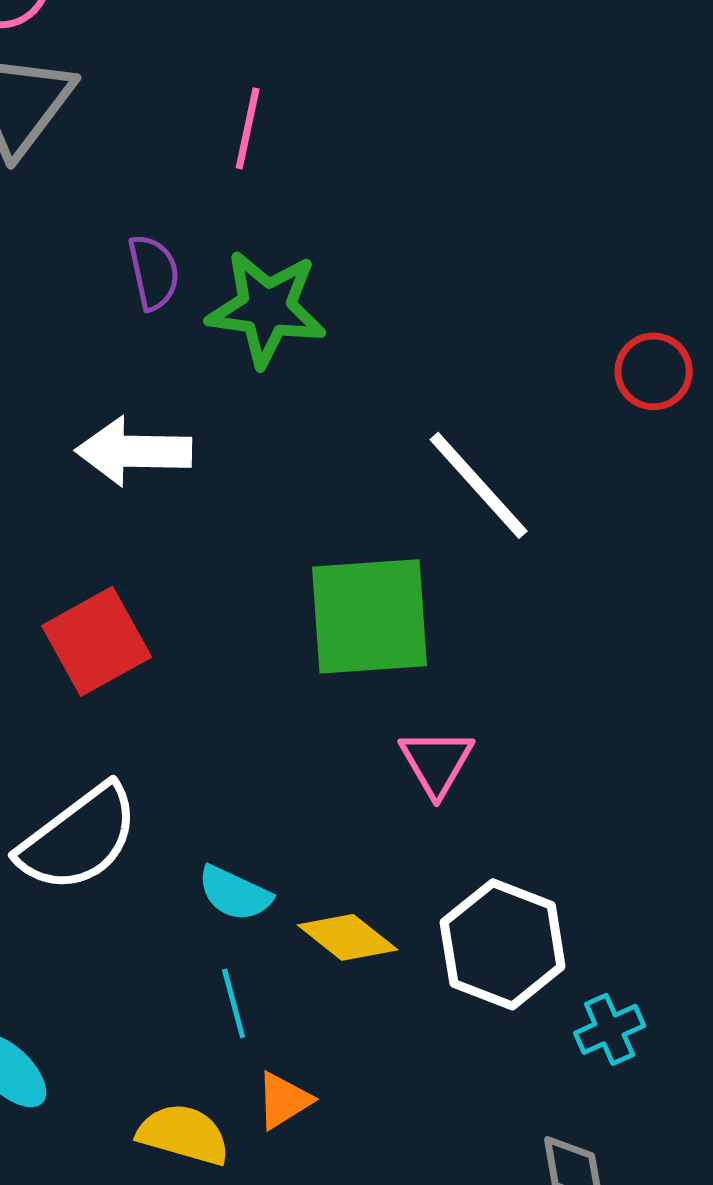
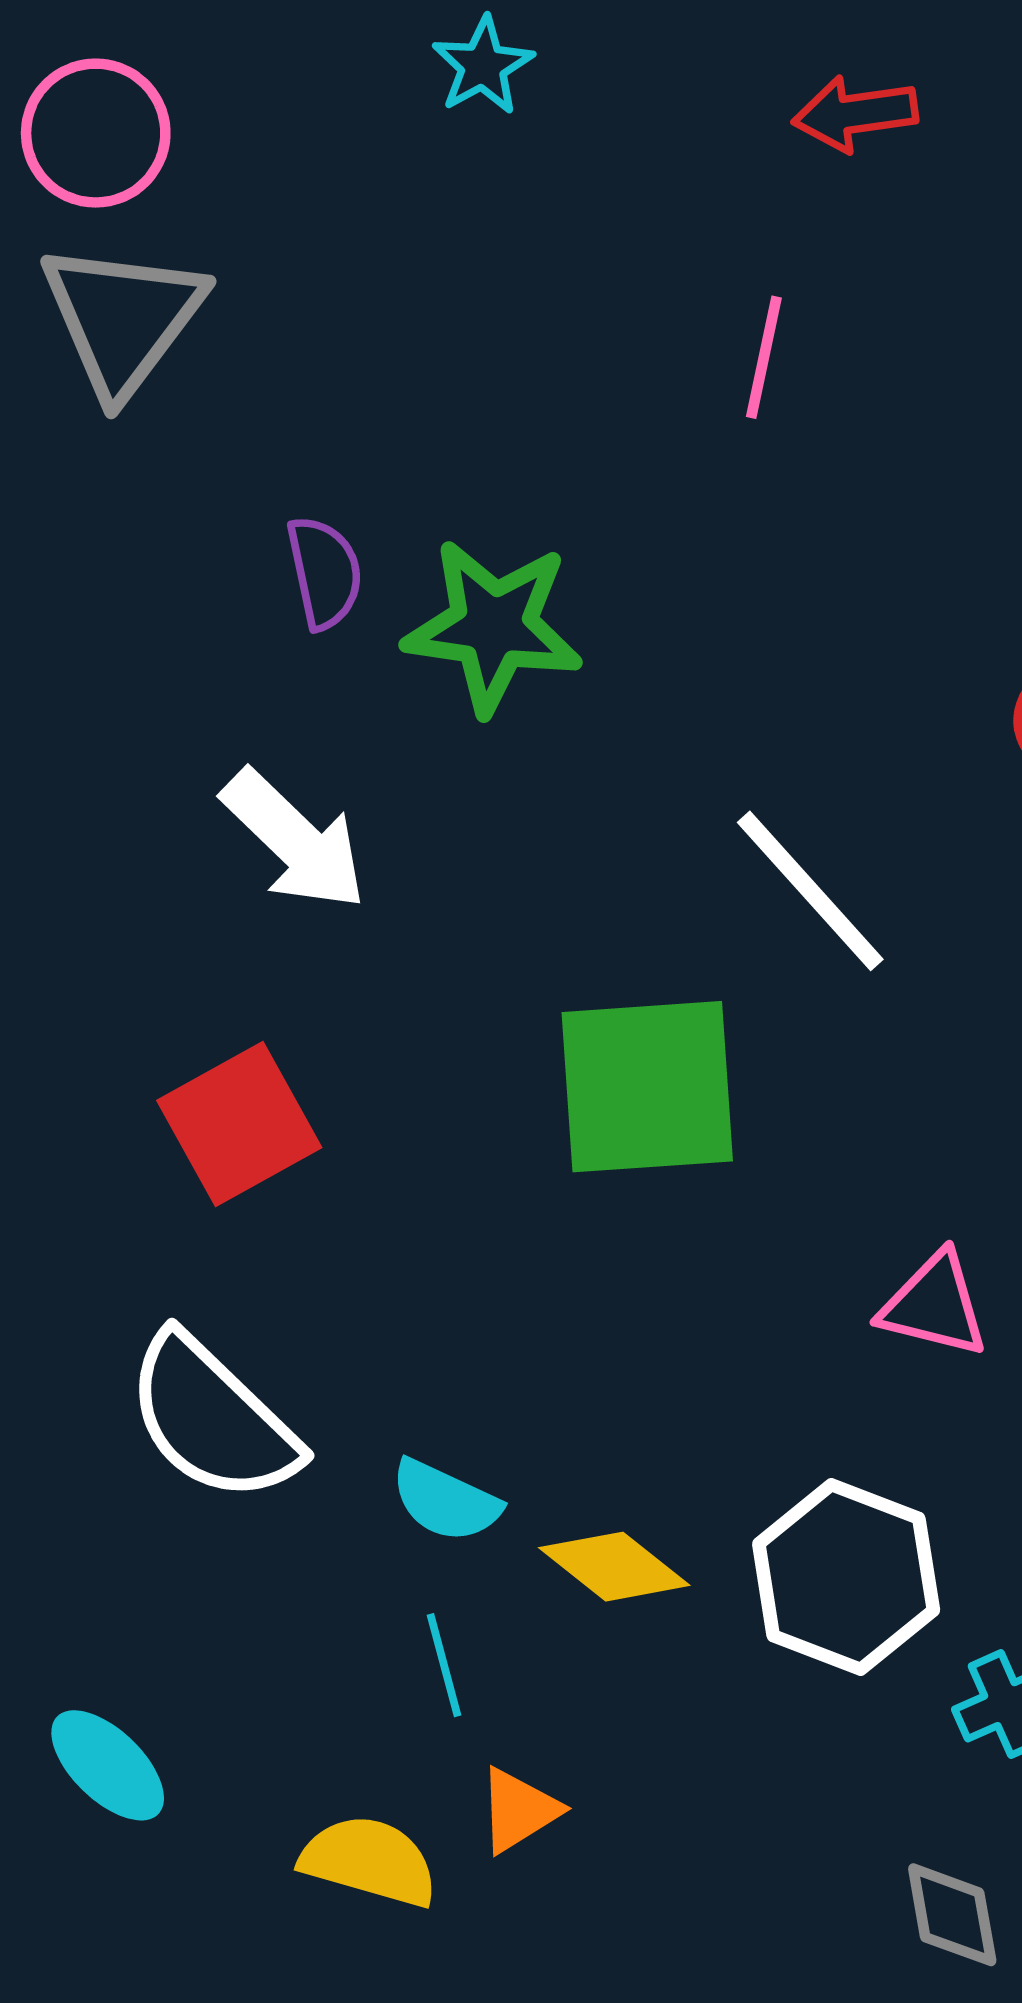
pink line: (248, 128) -> (764, 357), moved
white arrow: (134, 451) -> (294, 840), turned -137
pink triangle: (437, 762) -> (934, 1305), moved, turned -46
white semicircle: (79, 838) -> (212, 1419), turned 81

